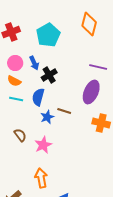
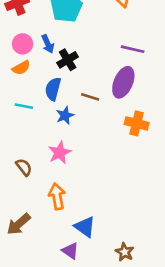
orange semicircle: (14, 81) -> (21, 68), turned -56
cyan line: (16, 99) -> (24, 106), moved
brown line: (64, 111) -> (90, 97), moved
brown semicircle: (20, 135) -> (24, 167), moved

